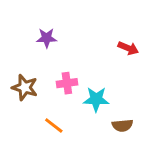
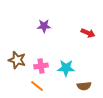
purple star: (47, 38) -> (44, 26), moved
pink cross: (67, 83) -> (41, 66), moved

